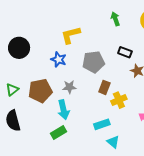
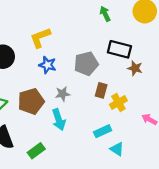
yellow L-shape: (71, 35) -> (40, 38), moved
black rectangle: (125, 52) -> (119, 49), size x1.5
green rectangle: (59, 133) -> (36, 151), moved

